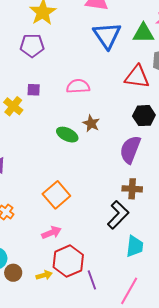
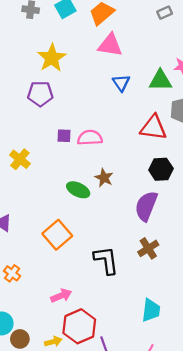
blue triangle: (107, 35) -> (121, 83), size x0.6
purple square: (34, 90) -> (64, 136), moved
brown cross: (132, 189) -> (148, 248), turned -36
orange square: (56, 195) -> (57, 235), moved
black L-shape: (118, 215) -> (106, 260), moved, turned -52

